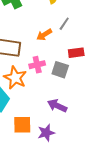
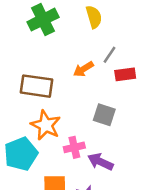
red rectangle: (76, 53) -> (125, 74), moved
pink cross: (37, 65) -> (74, 147), moved

